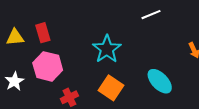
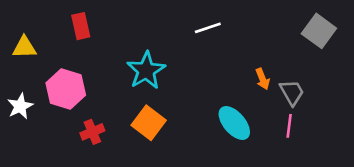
red rectangle: (43, 33) -> (81, 26), moved
cyan ellipse: (160, 81) -> (234, 123), moved

